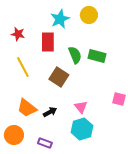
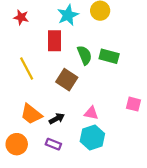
red star: (18, 34) -> (21, 17), moved
pink triangle: (81, 107) -> (91, 113), turned -40
purple rectangle: (45, 143) -> (53, 144), moved

